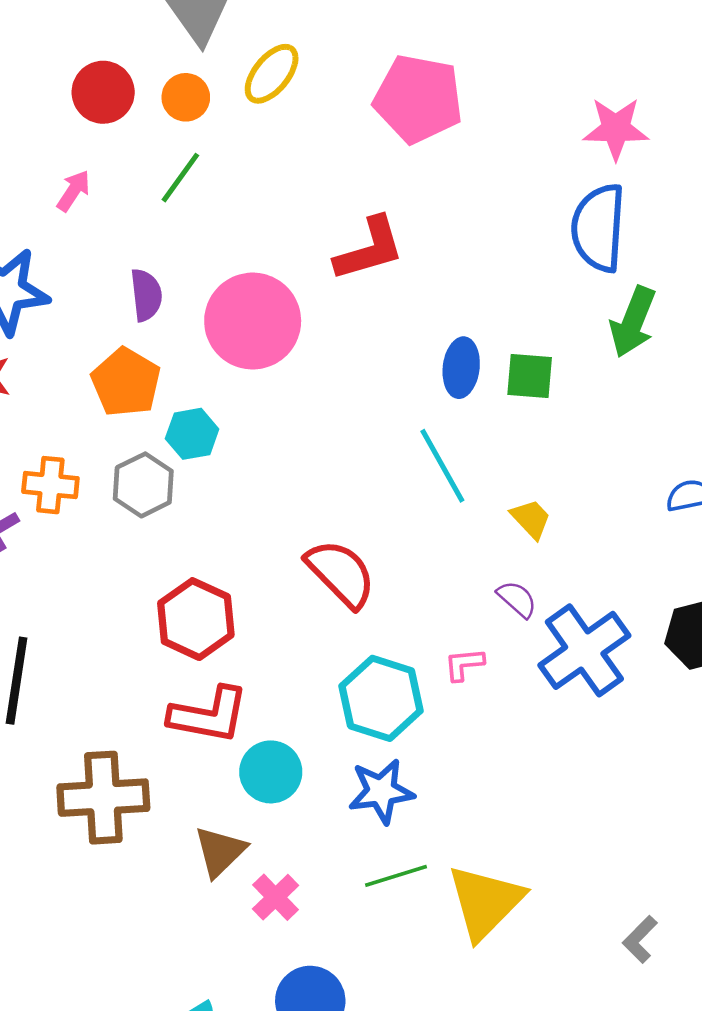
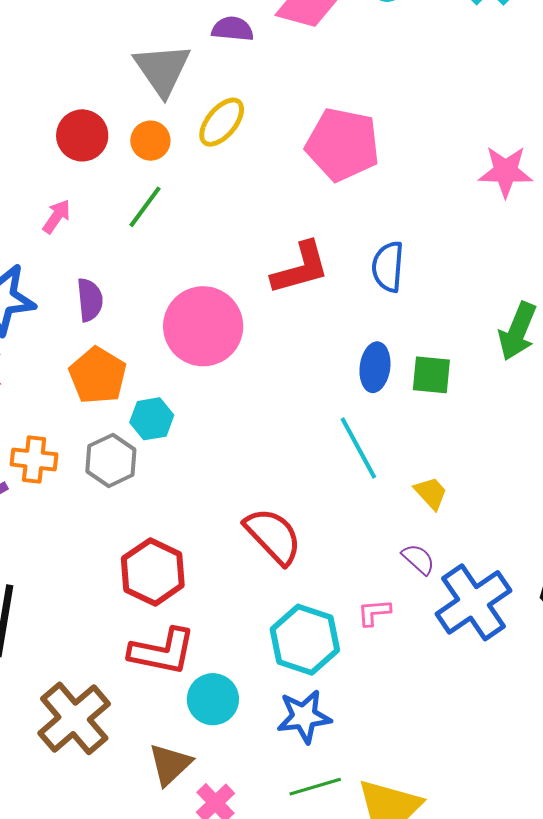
blue semicircle: (598, 228) -> (388, 267), moved, size x0.7
purple semicircle: (146, 295) -> (90, 300), moved
brown cross: (103, 798) -> (74, 718), turned -38

